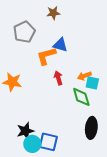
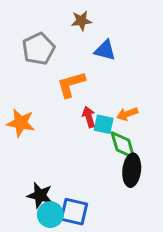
blue triangle: (60, 45) -> (105, 50), moved
cyan square: (92, 83) -> (104, 124), moved
black ellipse: (91, 128) -> (132, 170), moved
black star: (25, 131) -> (40, 195), turned 30

